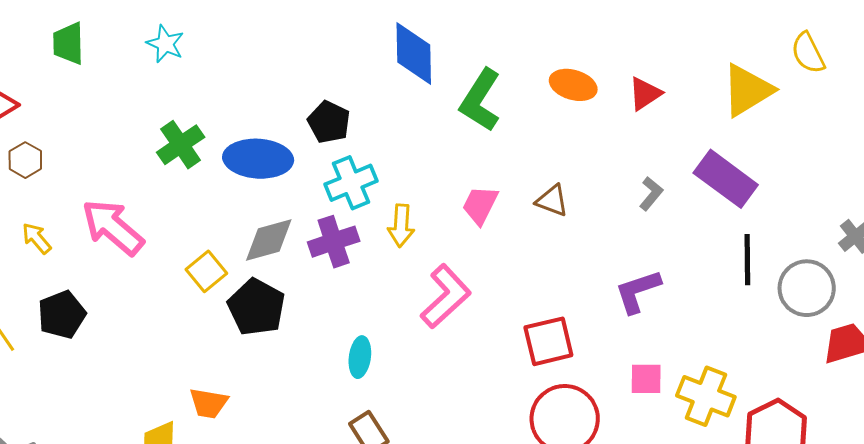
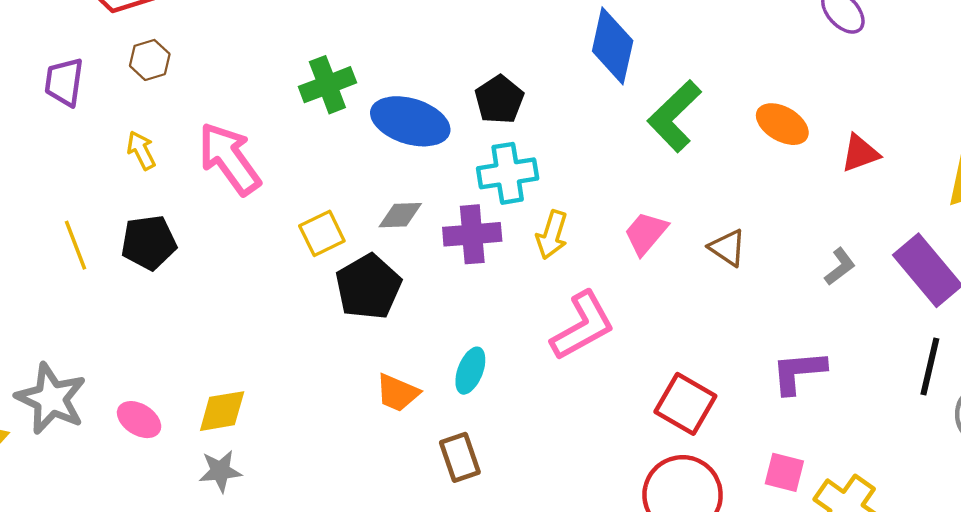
gray diamond: (269, 240) -> (400, 215), size x0.7
red square: (548, 341) -> (685, 404), turned 30
orange trapezoid: (209, 403) -> (397, 393), moved

